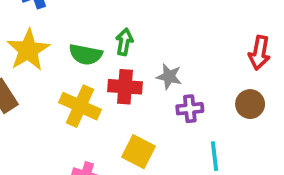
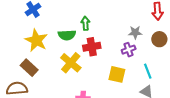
gray star: (169, 77) -> (135, 33), moved
yellow cross: (80, 106) -> (71, 63), turned 30
yellow square: (138, 152) -> (117, 74), moved

